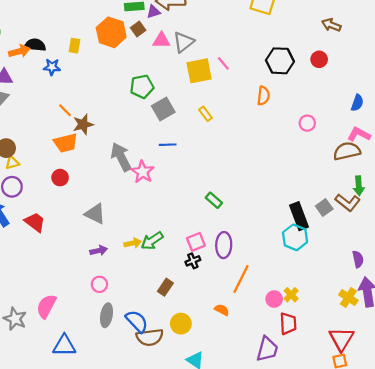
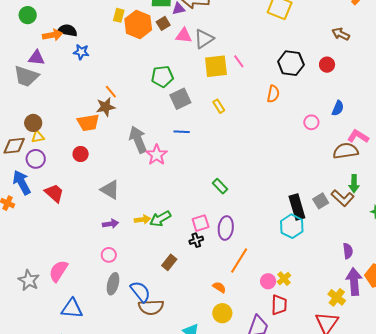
yellow rectangle: (74, 46) -> (119, 15), moved
blue semicircle: (357, 103) -> (338, 108), moved
orange line: (65, 110) -> (111, 92), moved
yellow cross: (348, 298) -> (337, 297), moved
yellow circle: (181, 324) -> (222, 313), moved

